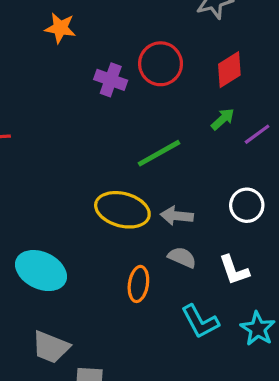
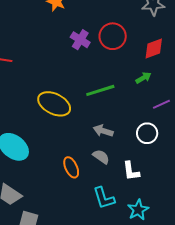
purple line: (257, 134) -> (161, 104), moved
yellow ellipse: (122, 210) -> (54, 104), moved
orange ellipse: (138, 284) -> (71, 167), turned -45

